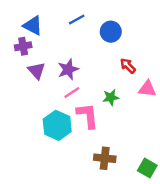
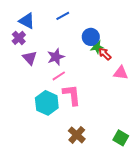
blue circle: (111, 32) -> (91, 37), moved
purple cross: (23, 46) -> (19, 38), turned -32
green star: (111, 97) -> (97, 47), moved
brown cross: (105, 158) -> (77, 135), moved, turned 36

